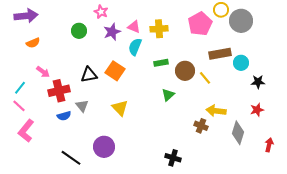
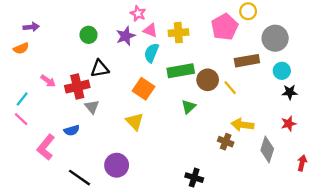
pink star: (101, 12) -> (138, 13), moved
purple arrow: (26, 16) -> (31, 27), moved, size x0.6
gray circle: (241, 21) -> (275, 38), moved
orange semicircle: (33, 43) -> (21, 48), moved
green rectangle: (161, 63) -> (181, 71), size x1.6
cyan circle: (241, 63) -> (282, 71), moved
orange square: (115, 71) -> (144, 89), moved
black triangle: (89, 75) -> (100, 69), moved
red cross: (59, 91) -> (77, 87), moved
gray triangle: (82, 106) -> (92, 107), moved
pink L-shape: (26, 131) -> (46, 147), moved

